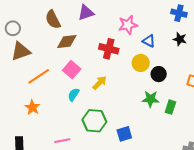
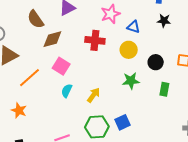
black circle: (159, 74) -> (156, 62), moved
yellow arrow: (100, 83) -> (93, 95), moved
green star: (150, 99) -> (131, 81), moved
orange star: (32, 107) -> (19, 110), moved
green hexagon: (94, 121) -> (97, 127), moved

